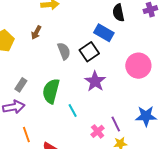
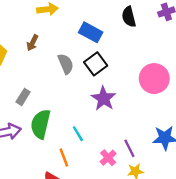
blue rectangle: (104, 33) -> (91, 32), moved
gray rectangle: (21, 85) -> (23, 97), moved
green semicircle: (51, 91) -> (41, 124), moved
orange line: (26, 135) -> (64, 158), moved

